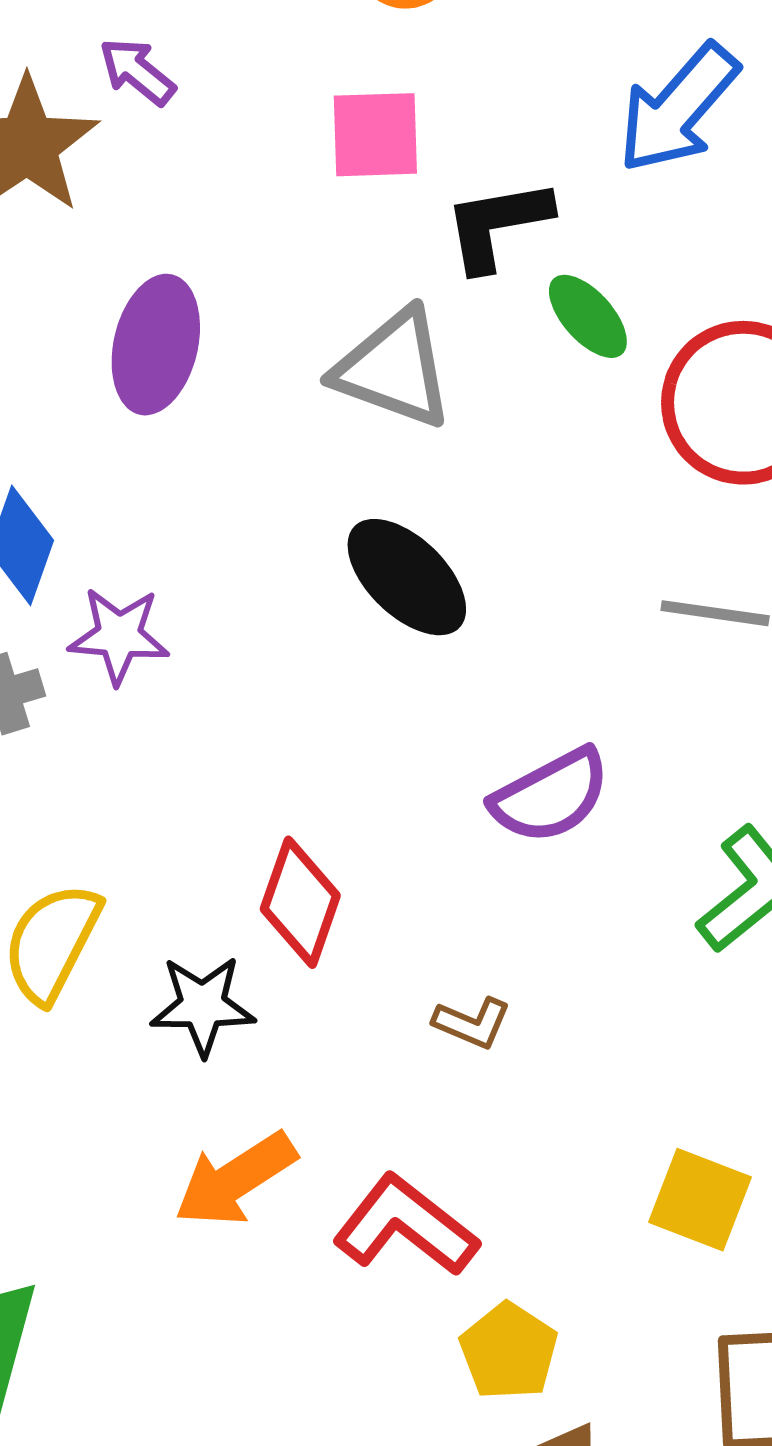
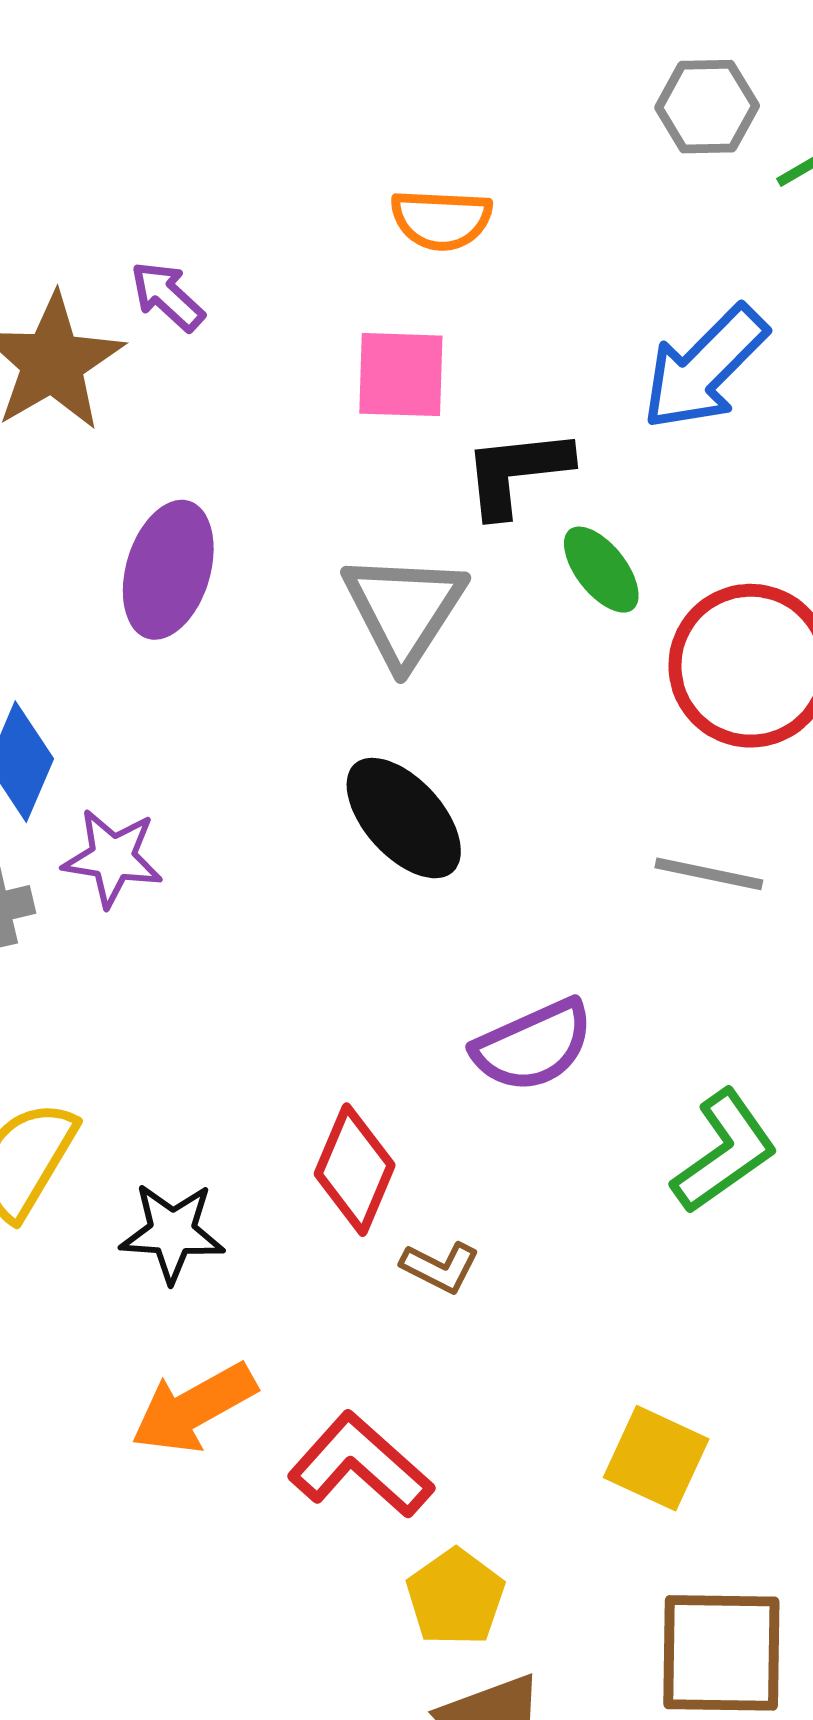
gray triangle: (394, 369) -> (404, 609), turned 39
red diamond: (300, 902) -> (355, 1170), moved

